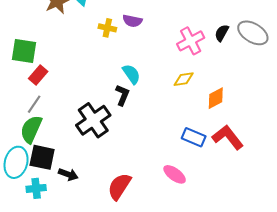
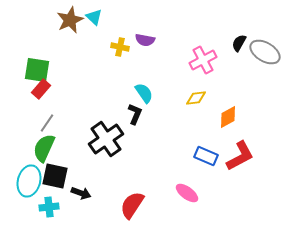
black semicircle: (222, 33) -> (239, 43), moved
red rectangle: (38, 75) -> (41, 89), moved
red L-shape: (228, 137) -> (240, 156), turned 100

